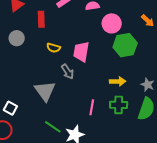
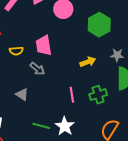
green hexagon: (125, 45) -> (99, 25), moved
gray triangle: (45, 91) -> (22, 94), size x0.6
green cross: (119, 105) -> (98, 95), moved

